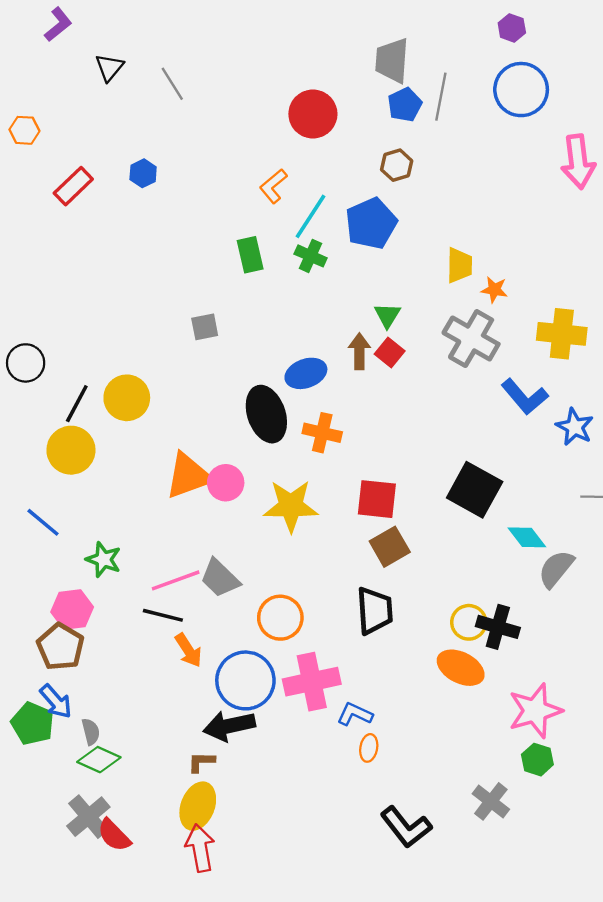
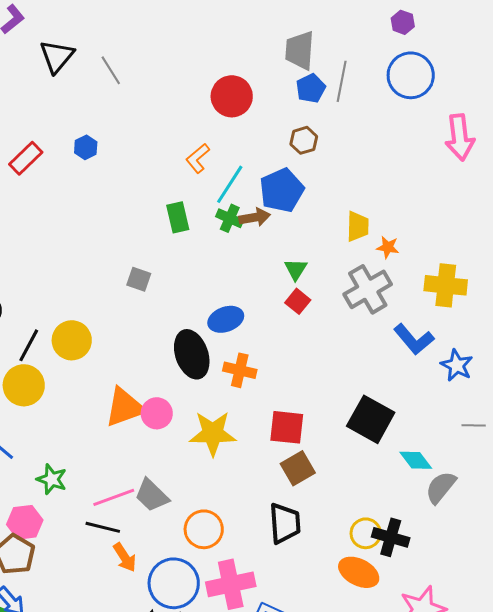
black triangle: (109, 67) -> (57, 56), size x1.4
gray square: (205, 327) -> (139, 279), turned 30
gray cross: (471, 338) -> (368, 289), turned 30
brown arrow: (359, 351) -> (255, 217), moved, turned 80

